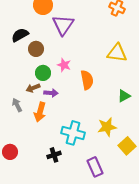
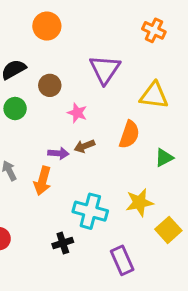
purple triangle: (63, 25) -> (105, 69), moved
brown circle: (36, 49) -> (50, 85), moved
green circle: (43, 73) -> (15, 108), moved
orange semicircle: (87, 80) -> (129, 135), moved, turned 30
brown arrow: (33, 88) -> (84, 146), moved

